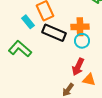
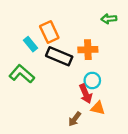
cyan circle: (82, 41) -> (92, 80), moved
red arrow: (78, 67) -> (86, 94), turned -48

